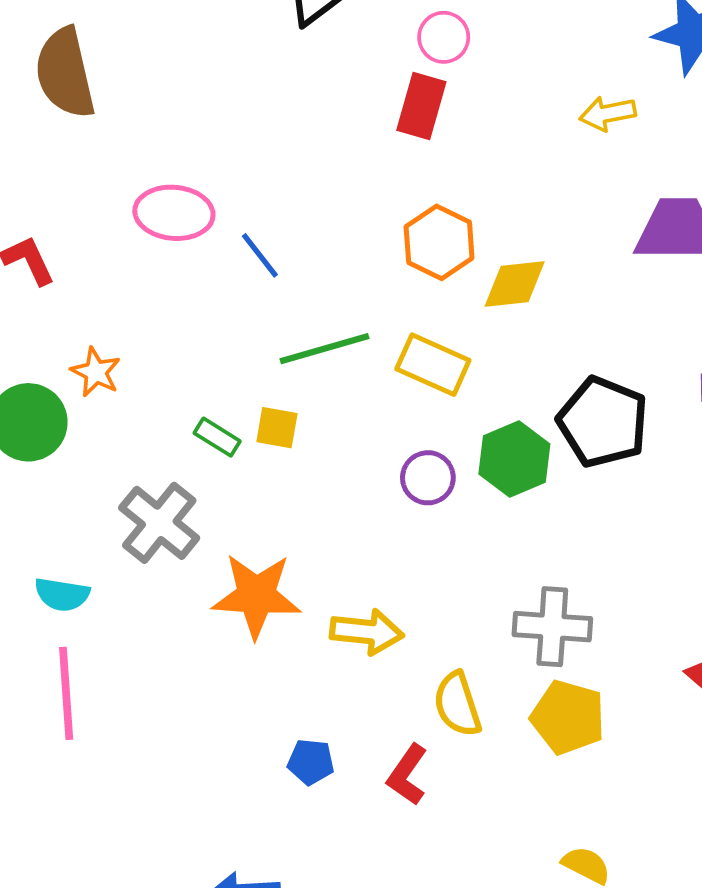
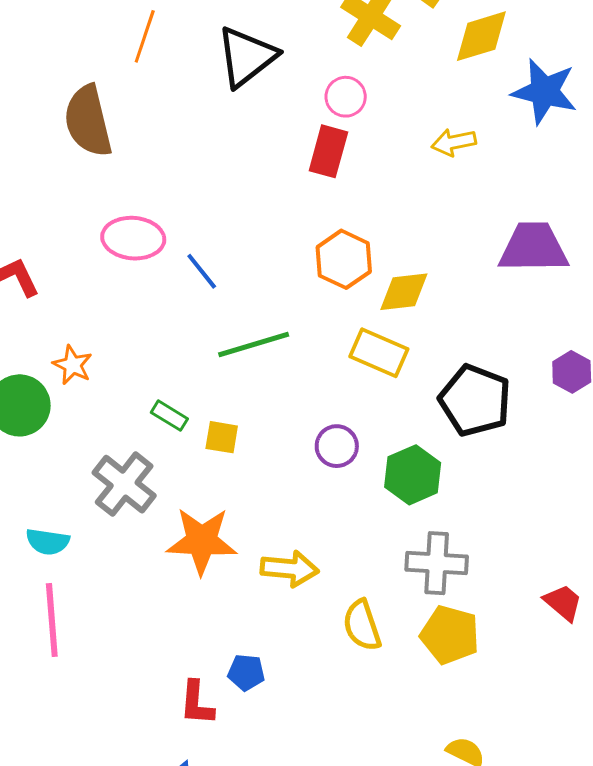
brown semicircle: (65, 73) -> (88, 121), moved
yellow arrow: (608, 113) -> (454, 142), moved
yellow rectangle: (433, 365) -> (379, 353), moved
yellow square: (277, 428) -> (222, 437), moved
green hexagon: (514, 459) -> (413, 475), moved
red L-shape: (407, 775) -> (197, 703), moved, turned -30

